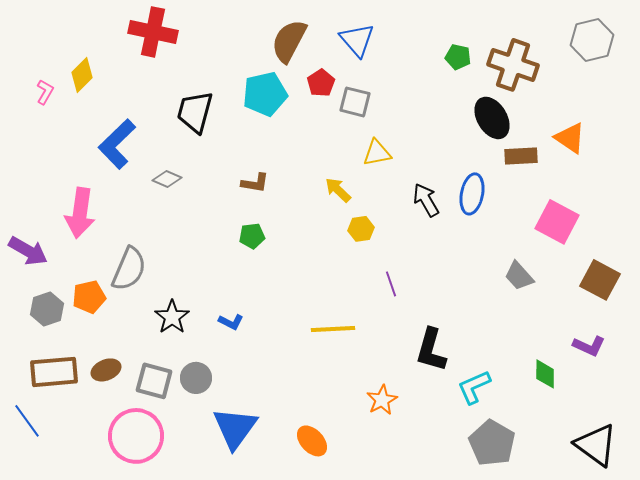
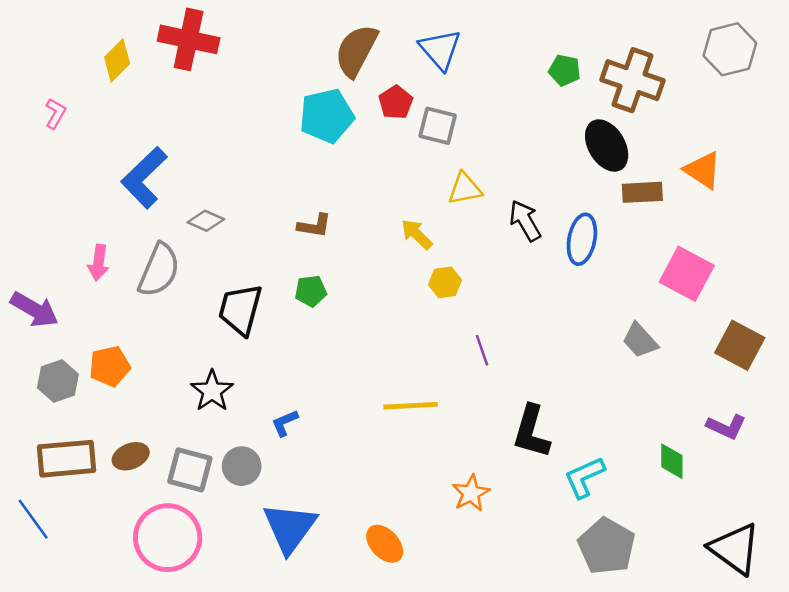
yellow diamond: (82, 75) -> (117, 60), moved
black trapezoid: (195, 112) -> (240, 310), moved
black arrow: (426, 200) -> (525, 221), moved
pink arrow: (80, 213) -> (99, 263), size x0.6
gray semicircle: (129, 269) -> (159, 270), moved
blue L-shape: (231, 322) -> (285, 423), moved, turned 130

